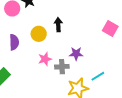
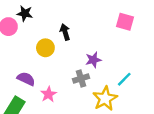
purple semicircle: (14, 42) -> (26, 79), moved, turned -49
pink star: (45, 59) -> (48, 94), moved

